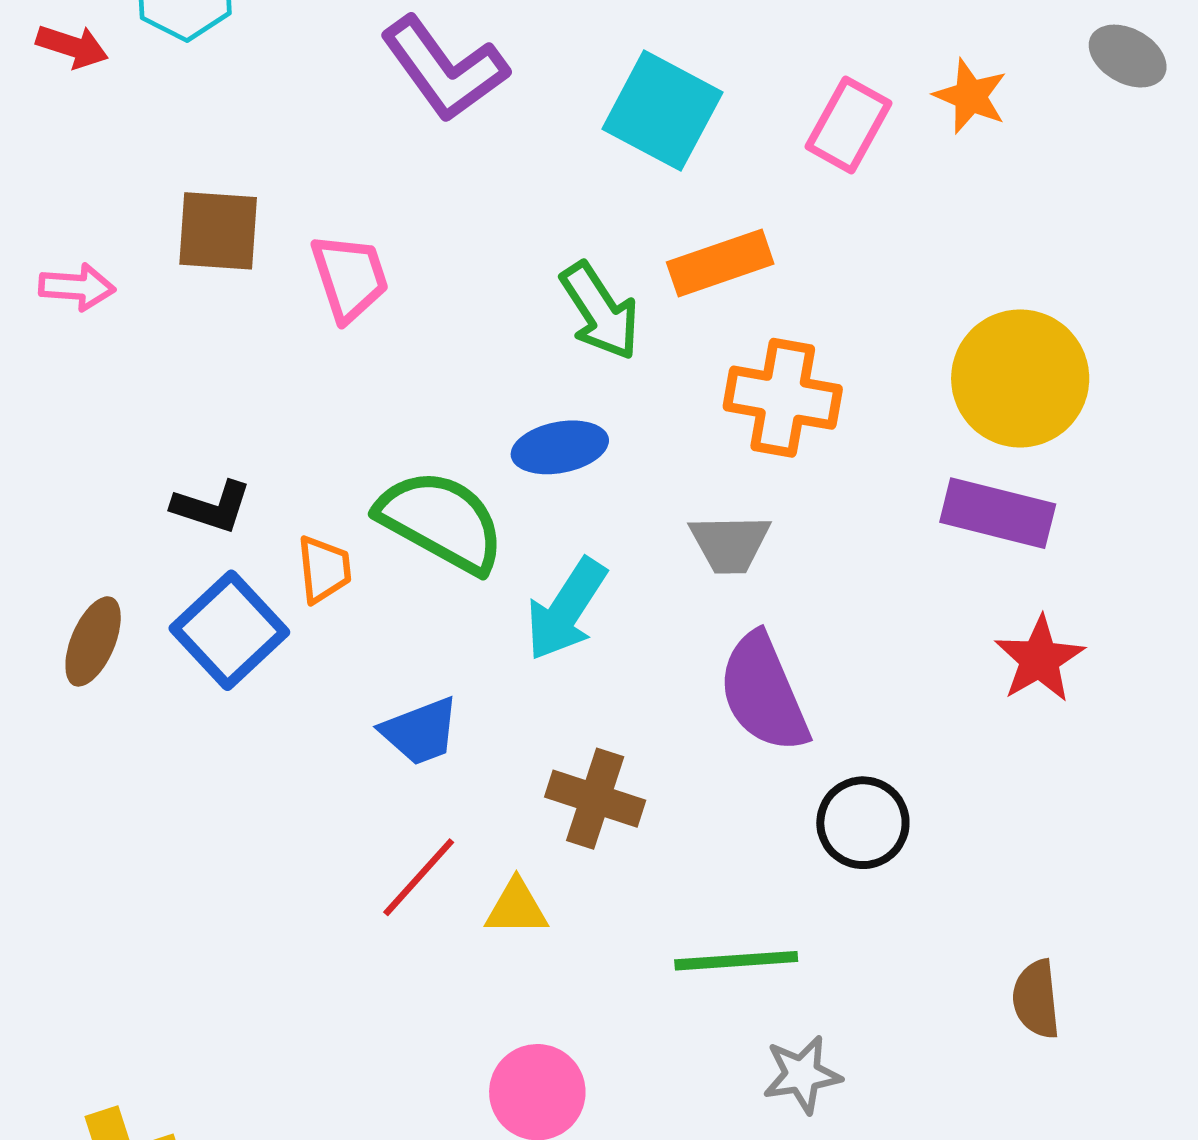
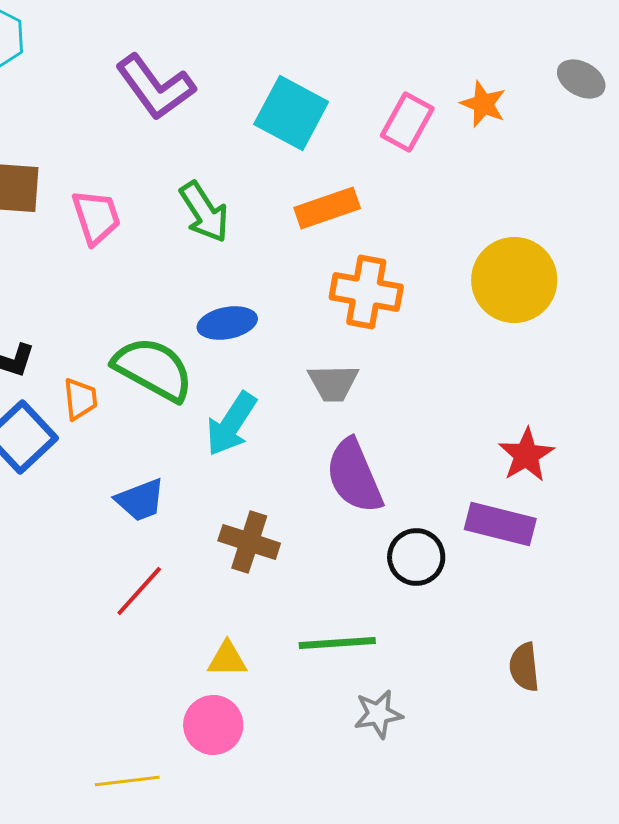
green arrow: (600, 311) -> (204, 212), moved
purple rectangle: (998, 513) -> (500, 524), moved
yellow triangle: (516, 908) -> (227, 659), moved

